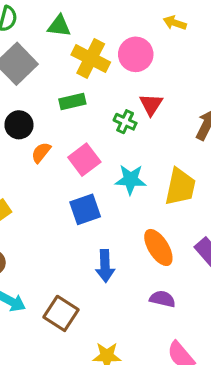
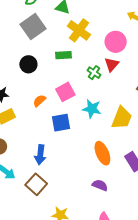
pink circle: (136, 54) -> (116, 42), moved
orange semicircle: (41, 152) -> (39, 101), moved
blue arrow: (105, 266) -> (40, 155), moved

